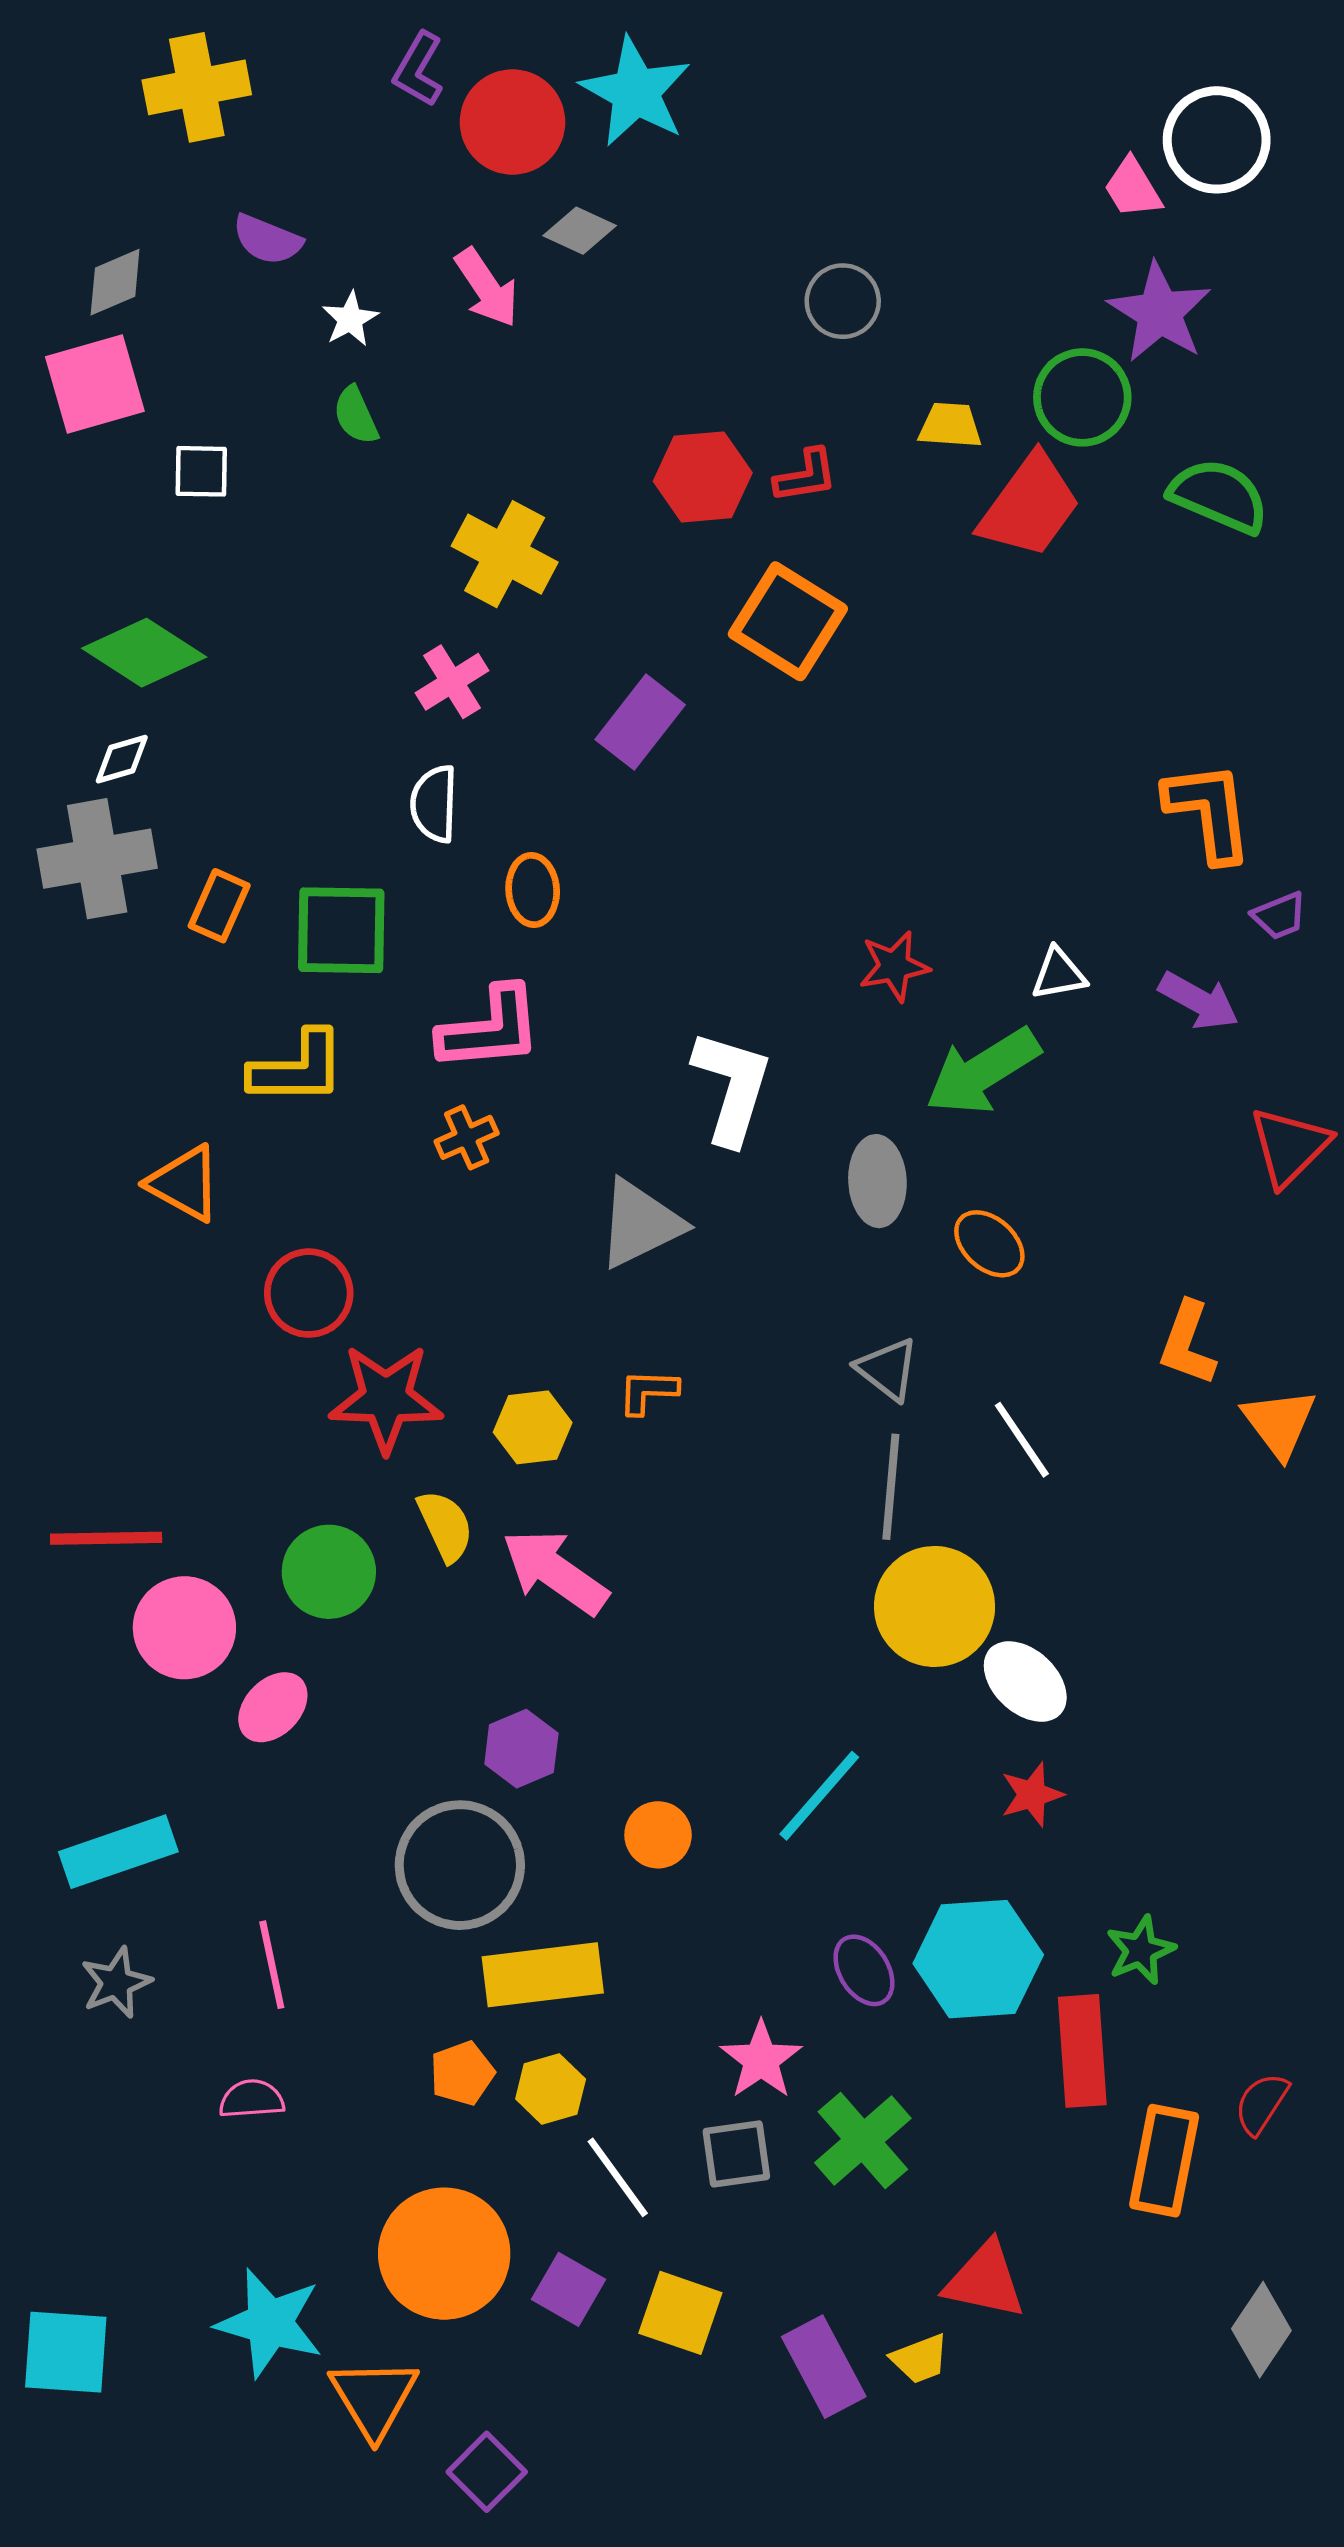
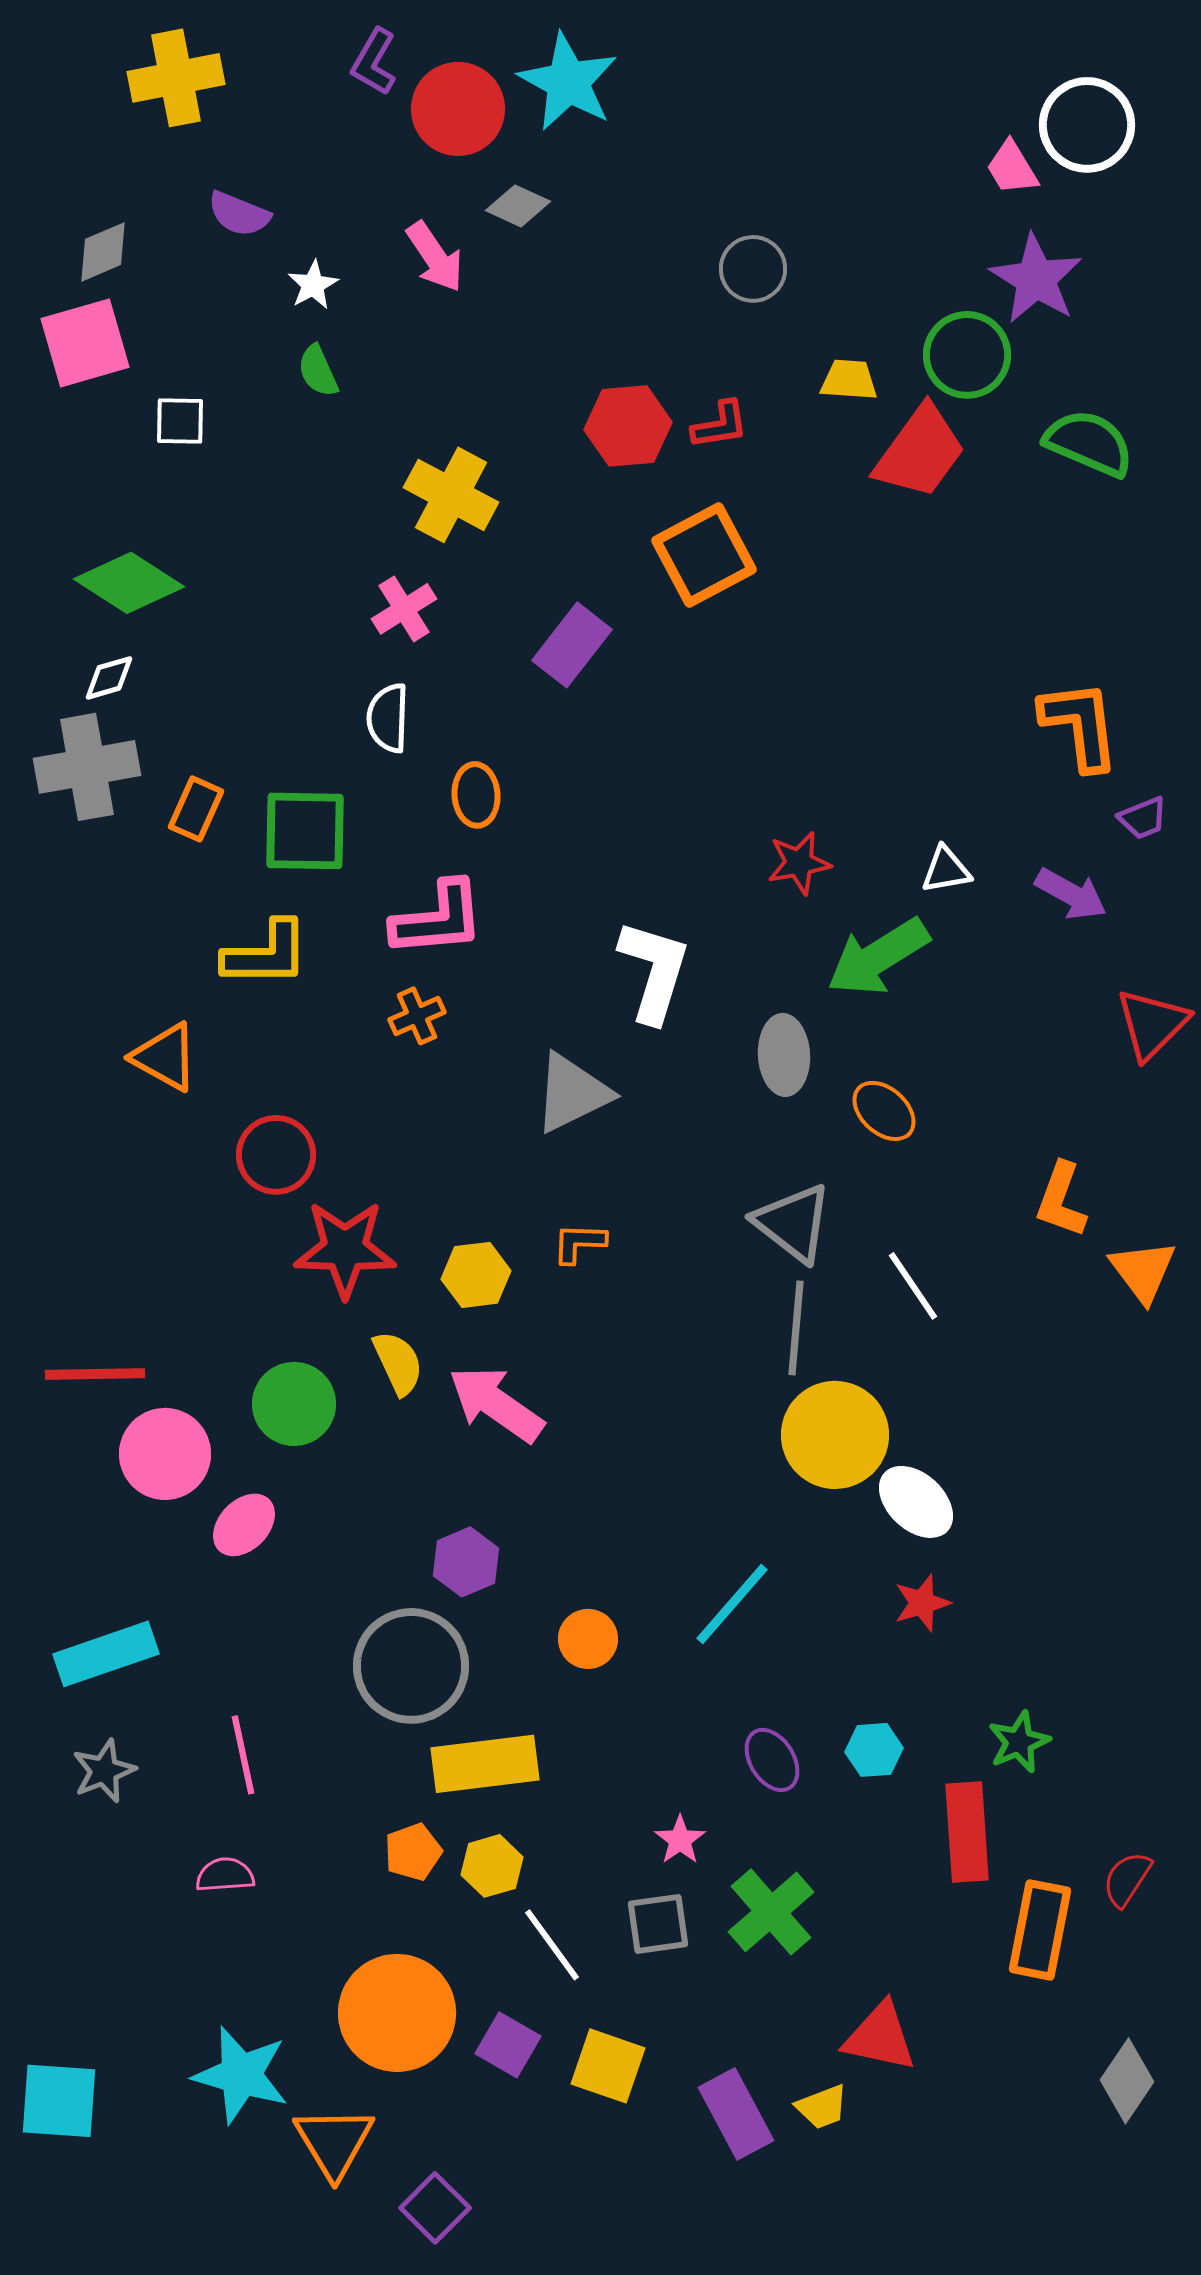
orange square: (788, 621) -> (704, 555), turned 30
gray triangle: (888, 1369) -> (793, 1223), size x1.4
cyan hexagon: (978, 1959) -> (874, 1750), size x0.5
pink star: (761, 2060) -> (680, 1840), size x0.7

